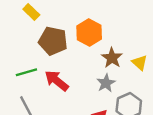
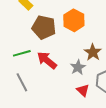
brown star: (112, 58) -> (93, 52), moved
gray star: (106, 83) -> (78, 67), moved

